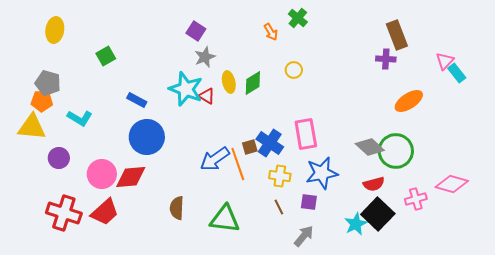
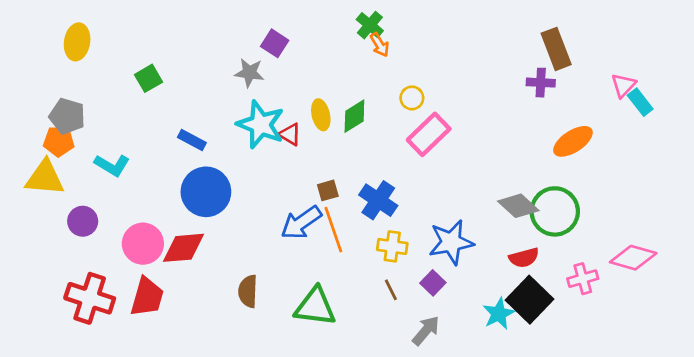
green cross: (298, 18) -> (370, 25), moved
gray star: (205, 57) -> (249, 73), moved, turned 30
pink rectangle: (306, 134) -> (429, 134), moved, turned 56
brown square: (250, 147) -> (328, 190), moved
purple square: (309, 202) -> (433, 283), turned 36
red trapezoid: (105, 212) -> (147, 297), turned -32

